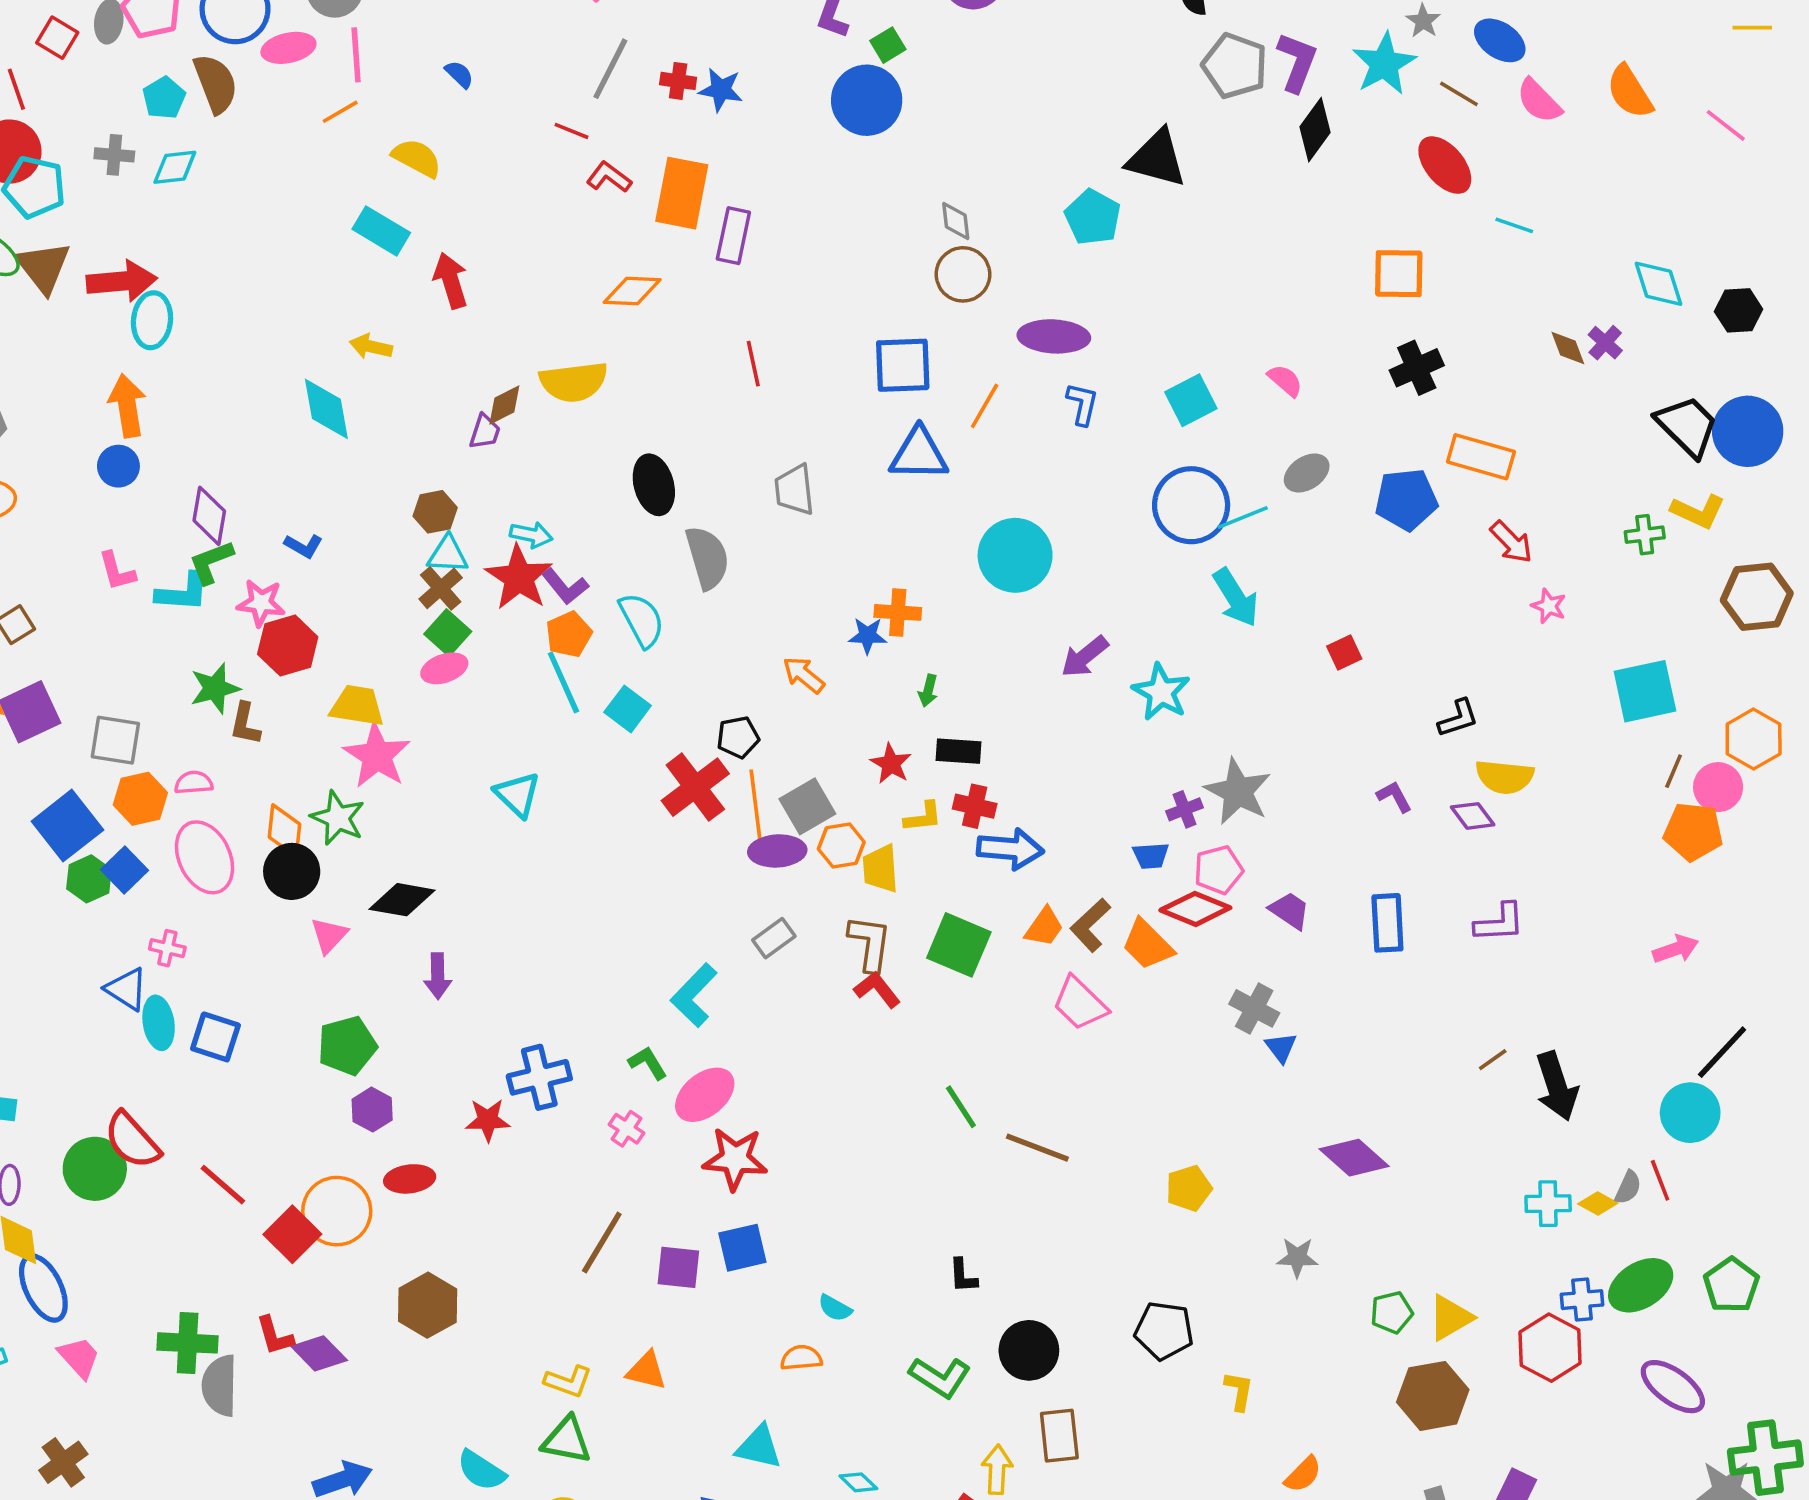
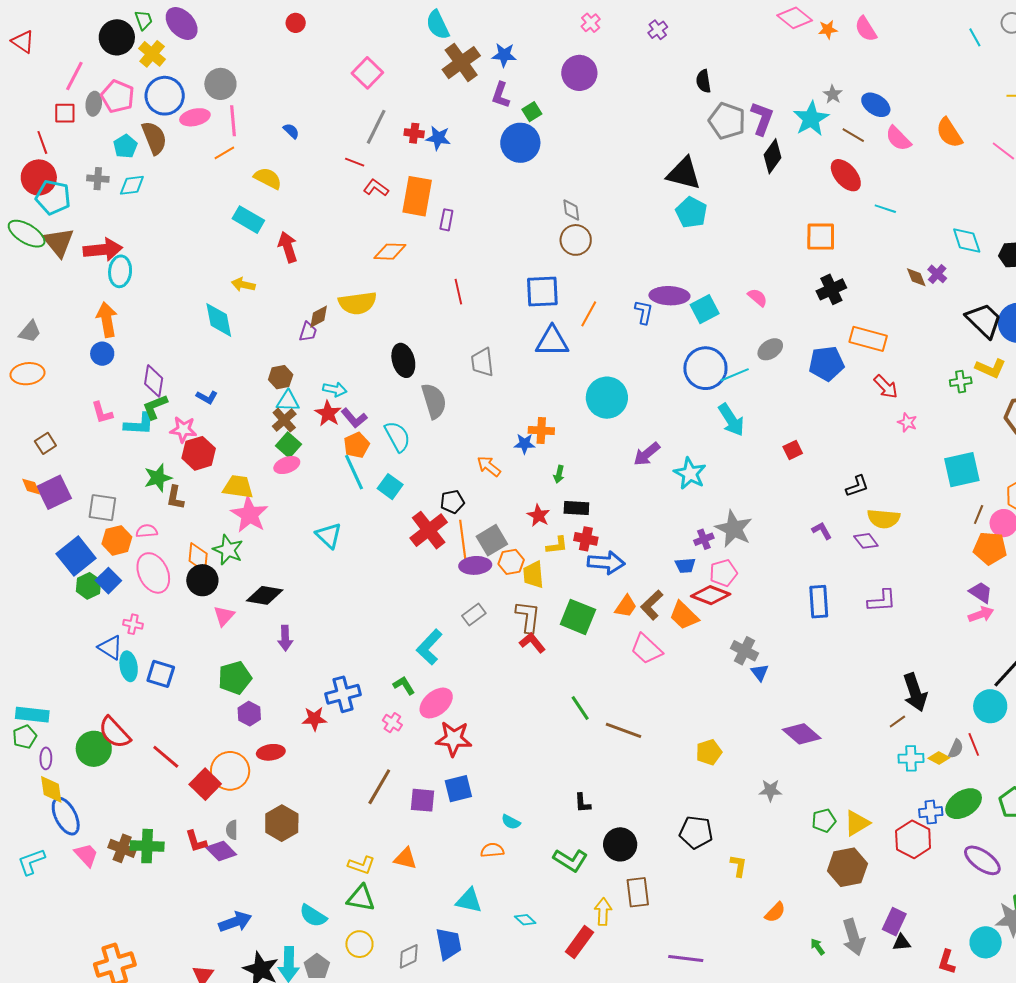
red square: (57, 38) -> (65, 113), turned -30
cyan pentagon: (1093, 217) -> (691, 212), moved
purple rectangle: (733, 236) -> (446, 220), size x0.7
purple ellipse: (1054, 336) -> (669, 296), moved
red star: (519, 578) -> (328, 413), size x0.7
purple trapezoid: (1290, 911) -> (981, 592), moved
brown line: (1493, 1060) -> (897, 722), moved
gray semicircle: (220, 1386) -> (232, 830), moved, size x0.6
brown cross: (63, 1462) -> (122, 848), moved, turned -32

